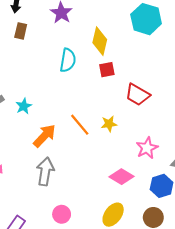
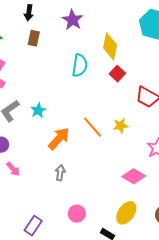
red square: (107, 70) -> (117, 74), turned -35
gray arrow: (45, 171) -> (60, 173), size x0.6

